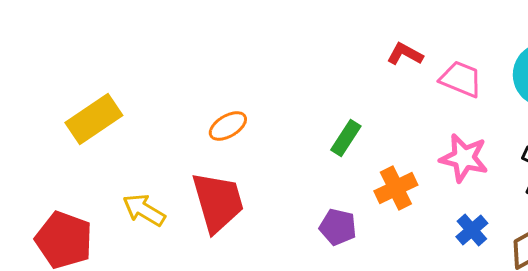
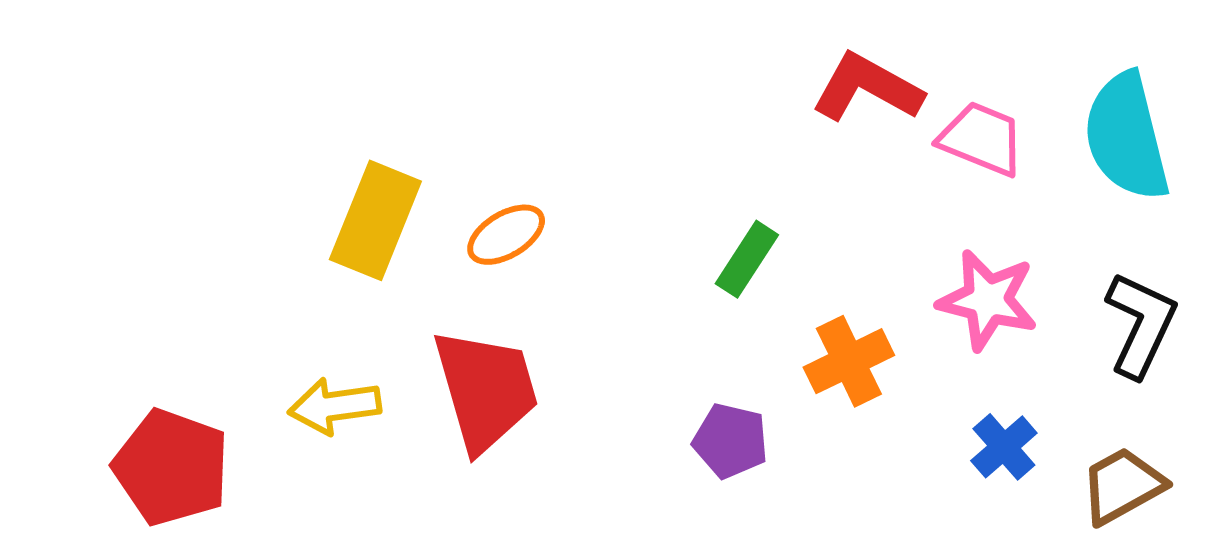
red L-shape: (405, 54) -> (867, 88), size x1.5
yellow rectangle: (94, 119) -> (375, 220), moved, turned -34
yellow arrow: (144, 210) -> (335, 406), turned -39

